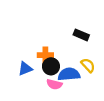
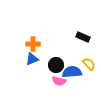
orange cross: (45, 55) -> (33, 44), moved
blue triangle: (25, 69) -> (32, 59), moved

